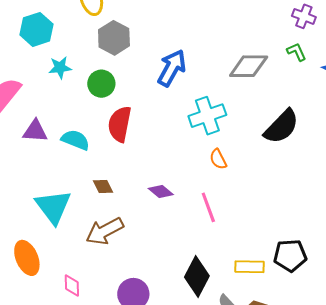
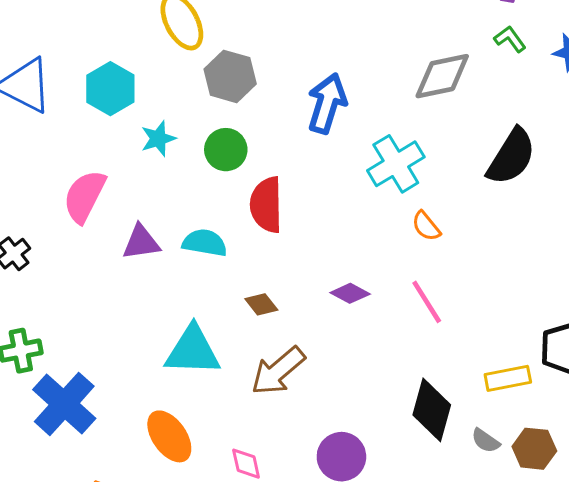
cyan triangle: (53, 207) -> (193, 351), turned -39

